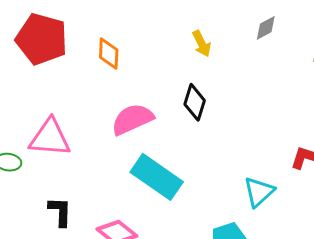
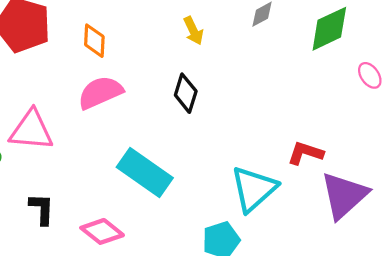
pink semicircle: (132, 119) -> (100, 92), moved
cyan triangle: (259, 192) -> (254, 189), size x1.4

